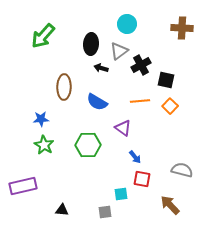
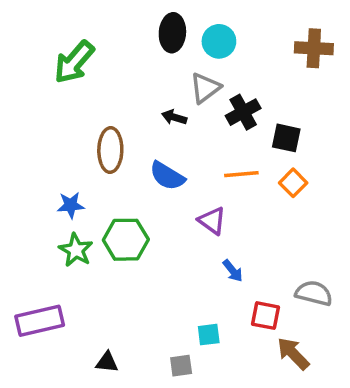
black ellipse: (91, 44) -> (172, 33), moved
green hexagon: (88, 145) -> (126, 240), moved
red square: (142, 179) -> (266, 316), moved

